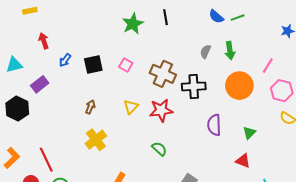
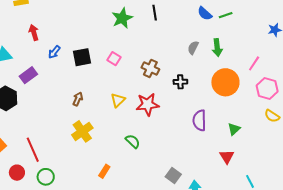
brown cross: (163, 74) -> (150, 68), size x0.7
black cross: (194, 86) -> (180, 82), size x0.6
green semicircle: (159, 149) -> (133, 141), moved
red triangle: (243, 161) -> (227, 157), turned 35

